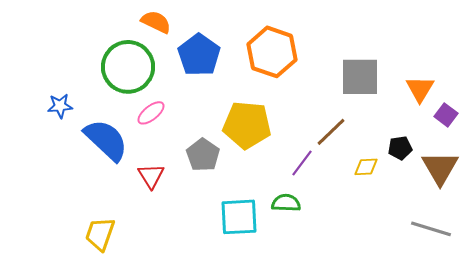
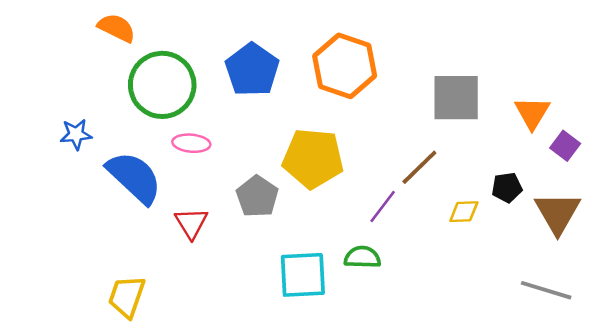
orange semicircle: (156, 22) -> (117, 28), moved
pink ellipse: (151, 113) -> (191, 143), turned 44

